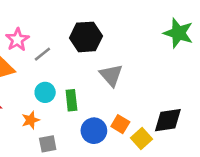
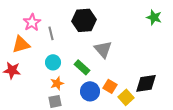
green star: (178, 33) -> (154, 17), size x0.7
gray line: (42, 54) -> (51, 33), turned -64
green rectangle: (71, 100) -> (82, 67), moved, turned -42
orange star: (31, 120) -> (57, 83), moved

